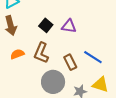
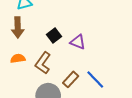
brown rectangle: (70, 62) -> (71, 79), turned 56

